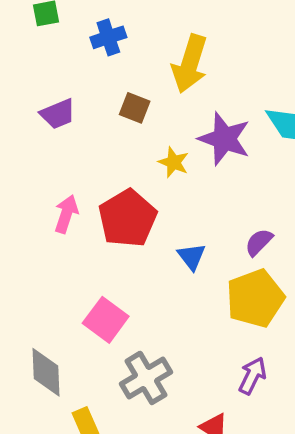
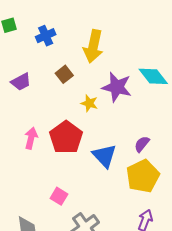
brown square: (135, 108) -> (64, 74), turned 36
blue triangle: (192, 257) -> (104, 156), size x1.5
pink square: (106, 320) -> (59, 196), size x0.7

